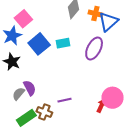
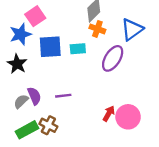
orange cross: (95, 14) -> (97, 29), moved
blue square: (39, 44) -> (50, 47), turned 30
purple line: (64, 100) -> (63, 96), moved
red arrow: (101, 106) -> (109, 114), moved

